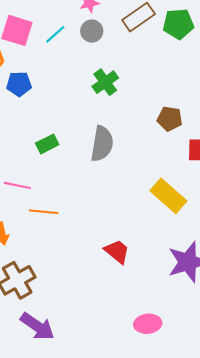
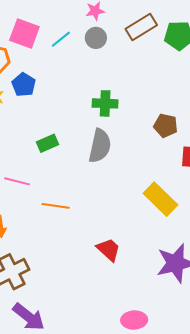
green cross: (105, 82) -> (105, 103), moved, turned 35
blue pentagon: (19, 84) -> (24, 85), turned 30
orange line: (44, 212) -> (56, 206), moved

